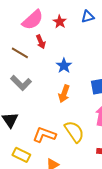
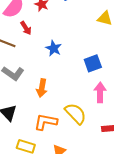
orange arrow: (64, 94) -> (42, 88), moved

